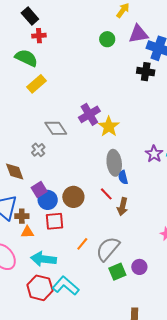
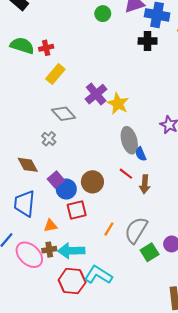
red cross: (39, 36) -> (46, 48), moved
yellow rectangle: (36, 84) -> (55, 74), moved
brown cross: (22, 216) -> (49, 250), moved

